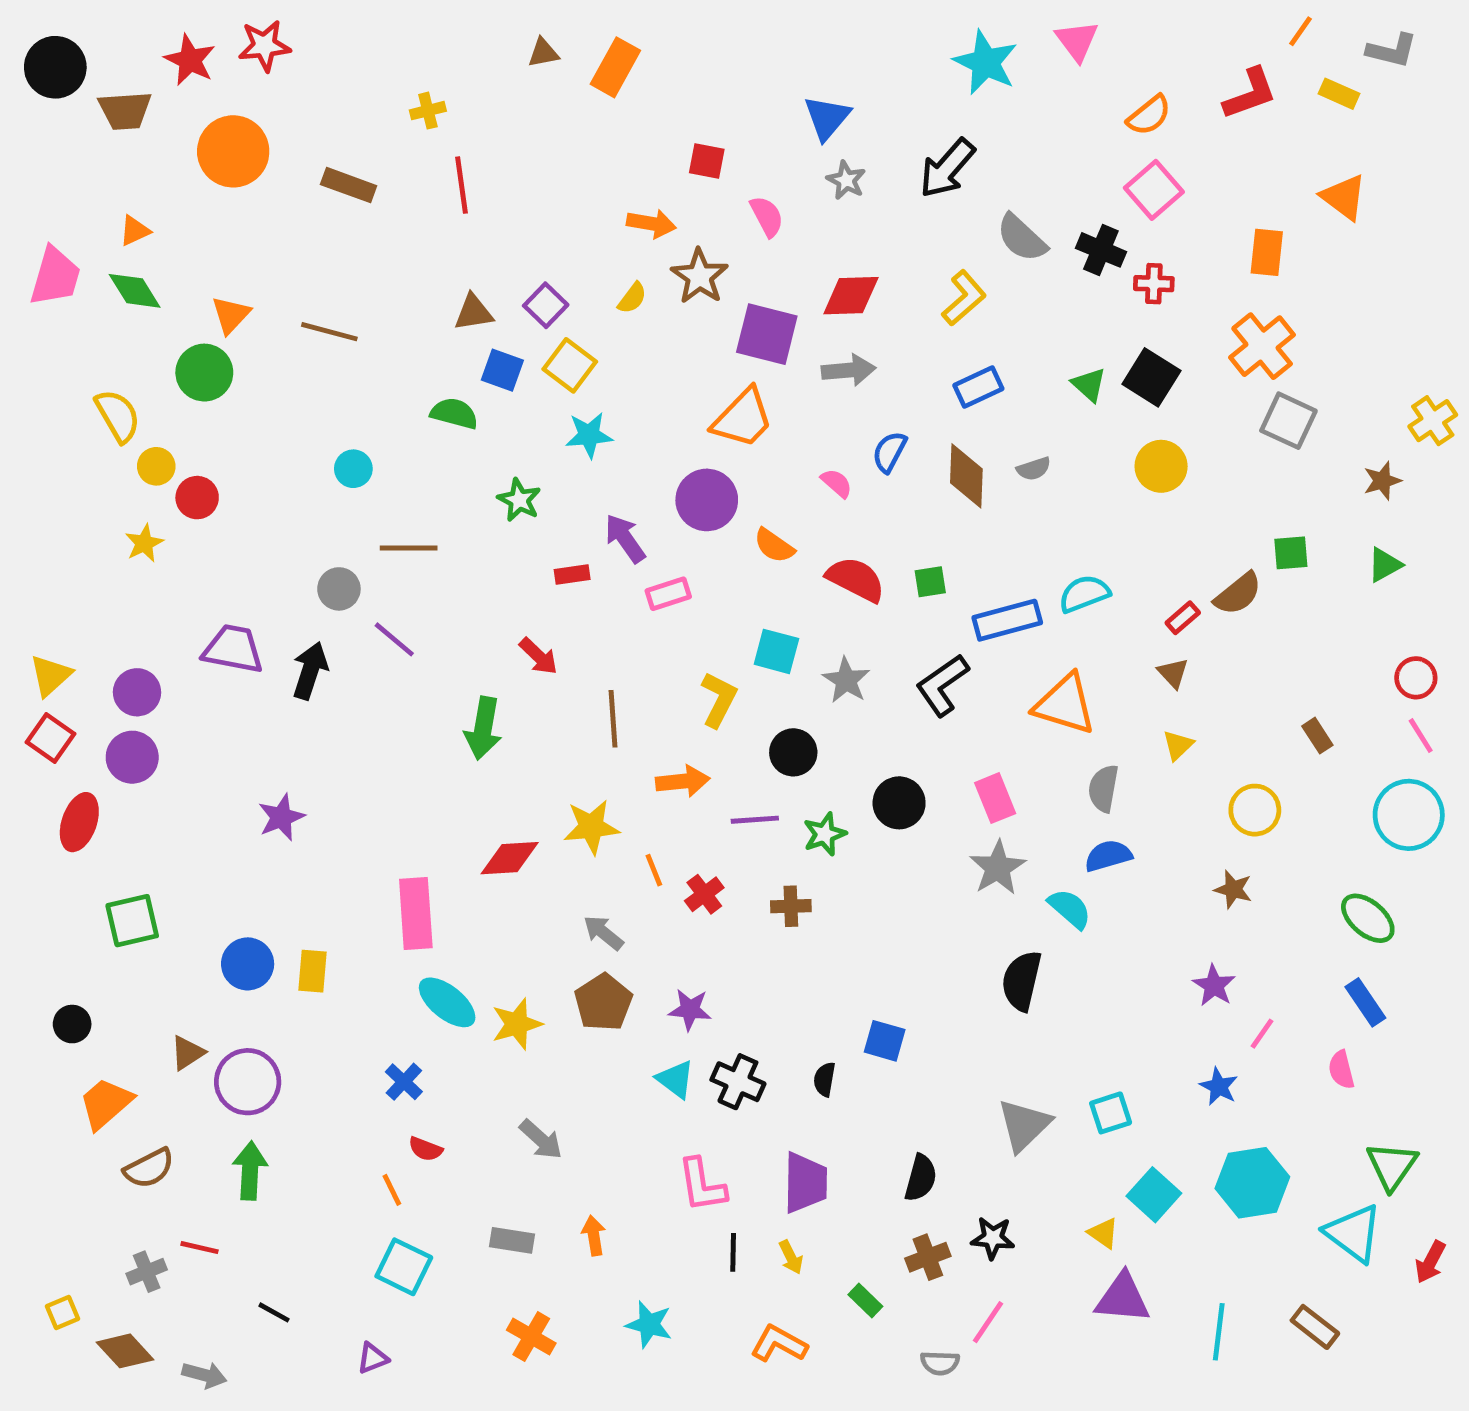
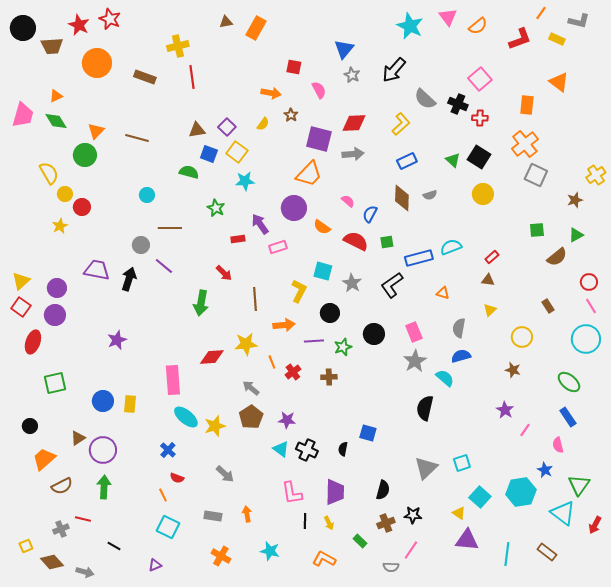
red star: (264, 46) -> (110, 19), turned 30
yellow cross: (428, 111) -> (178, 46), size x1.5
orange semicircle: (1149, 115) -> (478, 26), moved
brown star: (700, 276) -> (291, 115), size x0.6
blue semicircle: (889, 452) -> (370, 214), moved
brown semicircle: (1238, 594) -> (557, 257), moved
brown triangle: (1173, 673) -> (488, 280), turned -40
orange triangle: (1065, 704) -> (443, 293), size x0.5
blue star: (1219, 1087) -> (545, 470), moved

